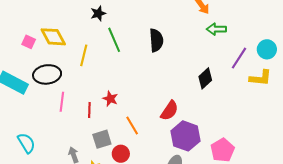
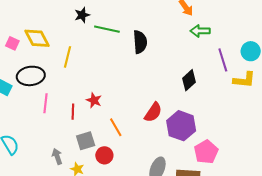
green line: (114, 40) -> (107, 29), moved, turned -55
purple line: (239, 58) -> (223, 60), turned -50
purple hexagon: (185, 136) -> (181, 126), moved

